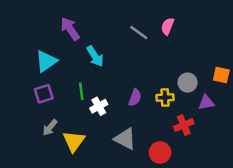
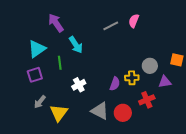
gray line: (139, 33) -> (111, 26), turned -63
green line: (81, 91) -> (60, 63), moved
purple semicircle: (135, 98) -> (115, 84), moved
red circle: (160, 153) -> (123, 113), moved

